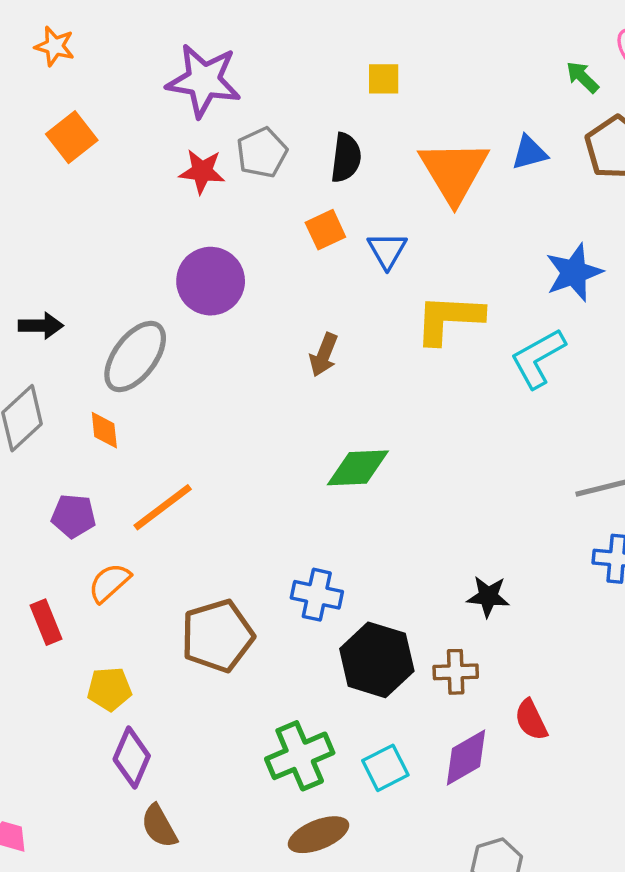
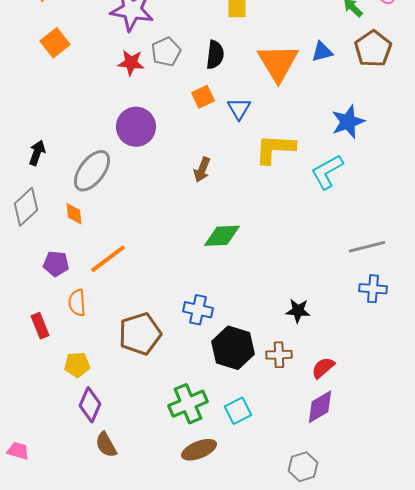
black arrow: (41, 326) -> (37, 153), turned -70
orange semicircle: (109, 583) -> (77, 303), turned -52
red semicircle: (531, 720) -> (323, 368), moved, turned 75
purple diamond: (466, 758) -> (320, 407), moved

